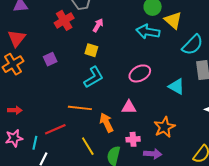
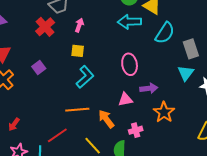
cyan semicircle: (193, 45) -> (165, 33), moved
pink ellipse: (140, 73) -> (130, 64), turned -60
cyan triangle: (176, 86) -> (186, 73), moved, turned 48
red arrow: (15, 110) -> (14, 124), turned 136
purple arrow: (153, 154) -> (149, 88), moved

